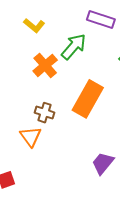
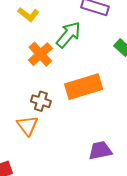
orange rectangle: (88, 99) -> (84, 87), turned 45
purple trapezoid: (103, 163) -> (100, 151), turned 40

